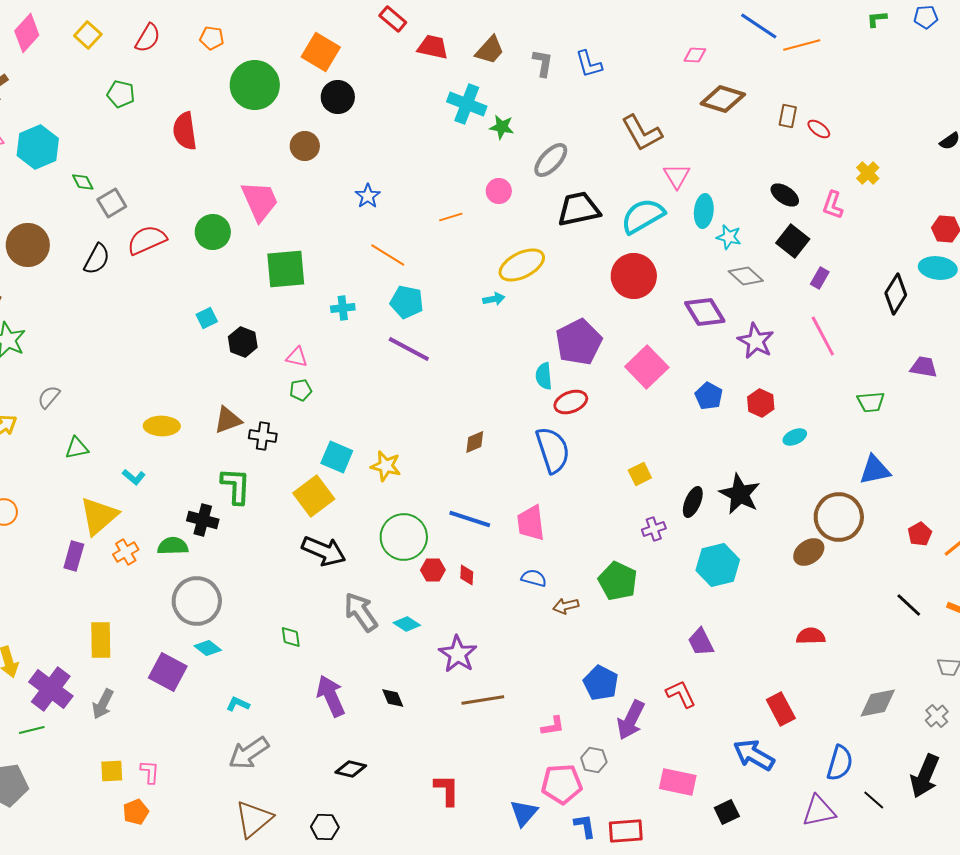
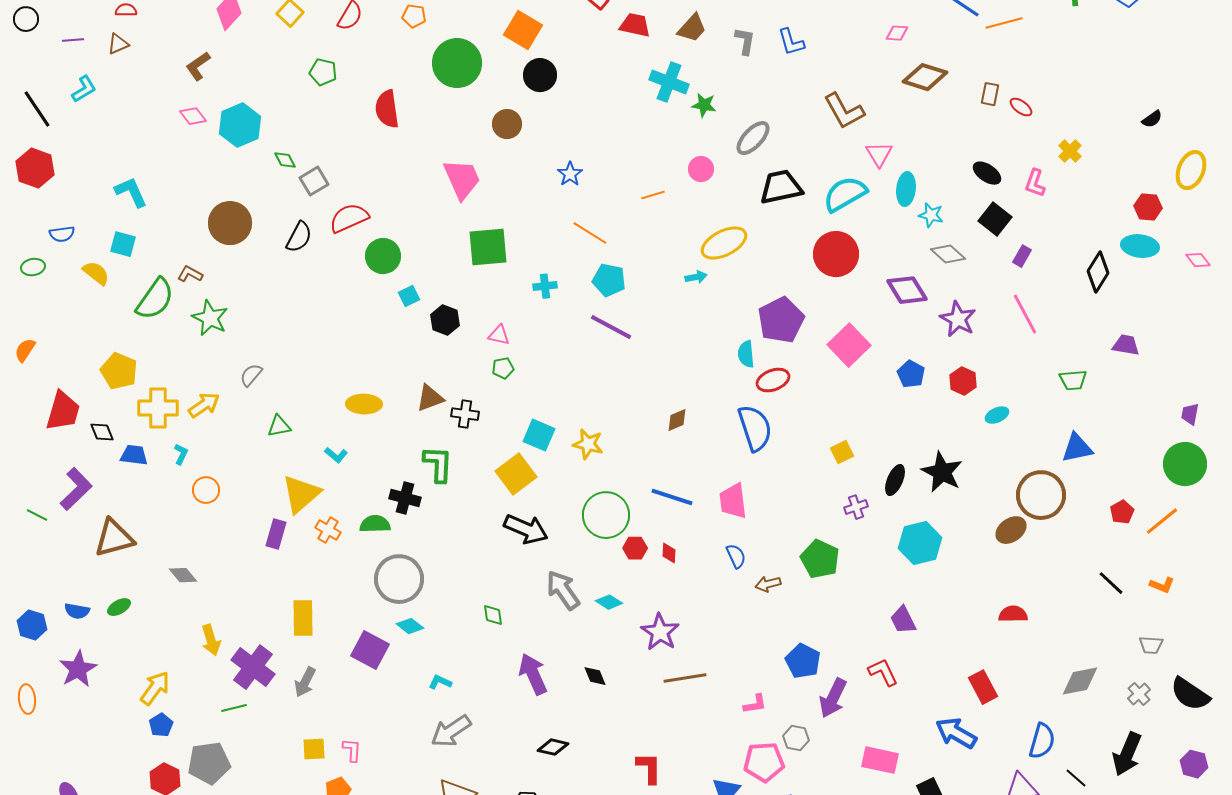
green circle: (213, 232) -> (383, 256), moved
orange cross: (126, 552) -> (328, 530), turned -30
blue semicircle: (534, 578) -> (736, 556), turned 50

